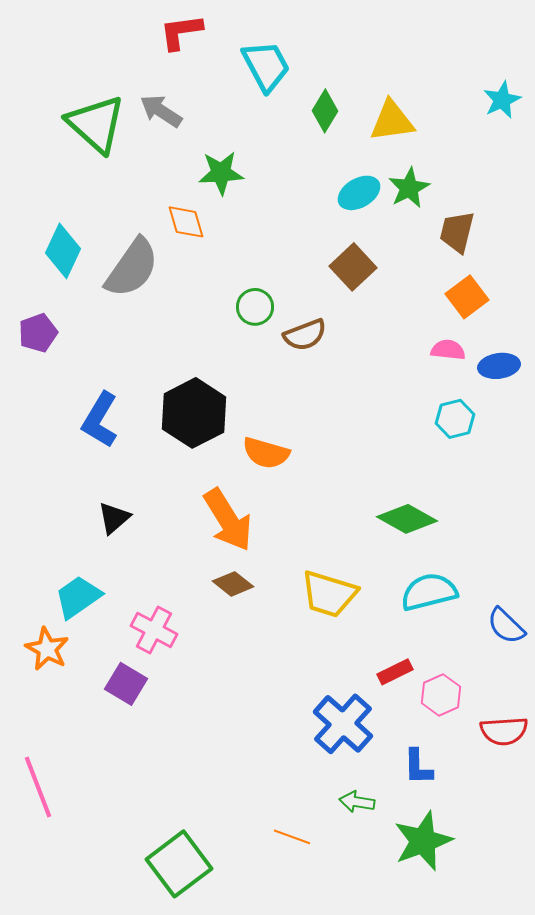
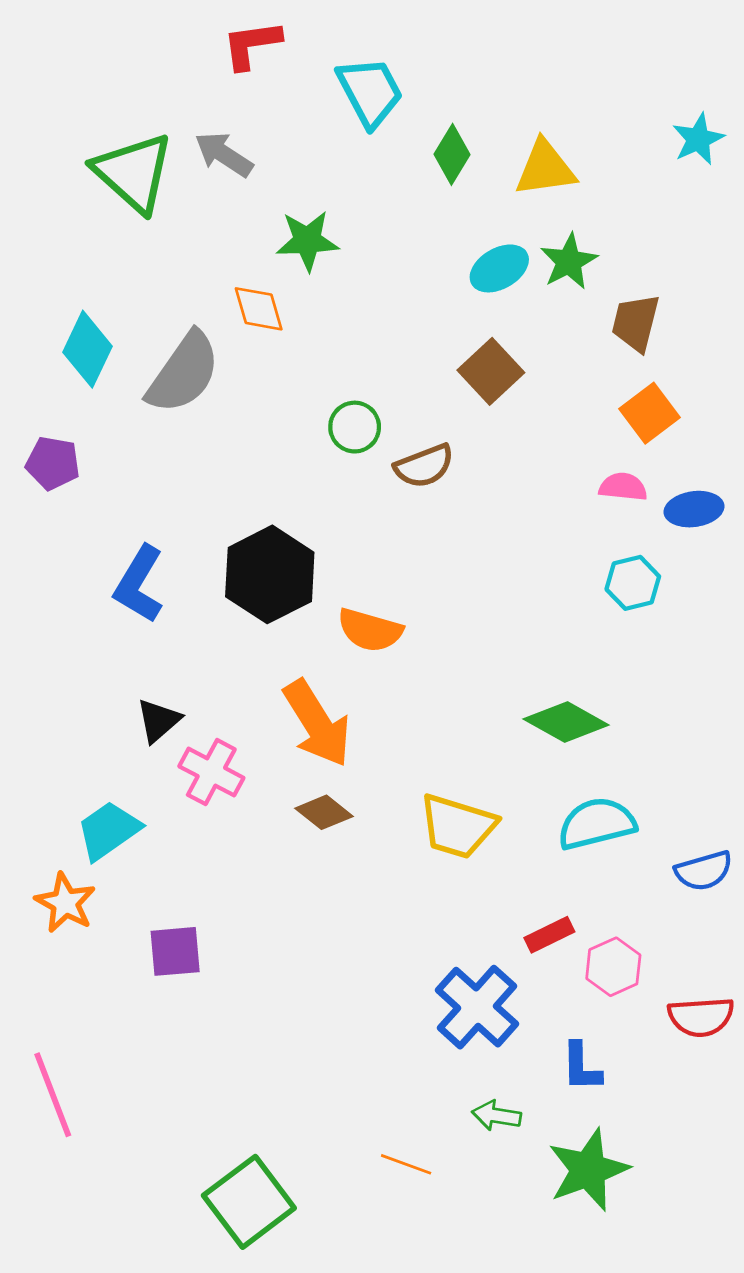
purple pentagon: (38, 333) -> (53, 463), turned 30
blue semicircle: (506, 626) -> (704, 871), turned -60
pink cross: (154, 630) -> (211, 772), moved
purple square: (126, 684) -> (175, 951), turned -36

